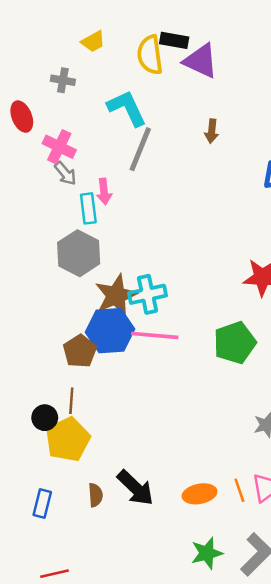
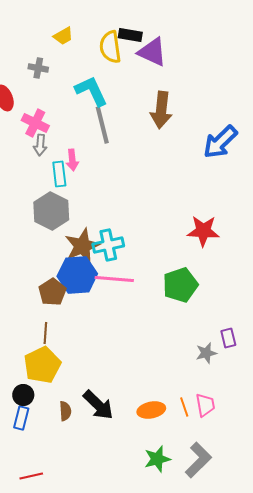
brown arrow: (212, 131) -> (161, 110), size x1.8
gray line: (140, 149) -> (102, 125), turned -36
gray arrow: (65, 173) -> (40, 145), turned 45
black circle: (45, 418) -> (23, 395), moved

